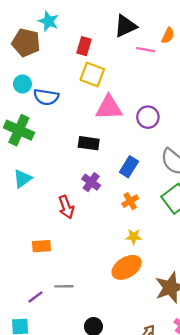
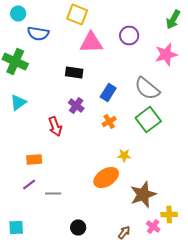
cyan circle: (22, 84) -> (18, 14), moved
purple circle: (148, 117) -> (129, 36), moved
yellow star: (134, 237) -> (124, 156), moved
purple line: (35, 297) -> (29, 184), moved

